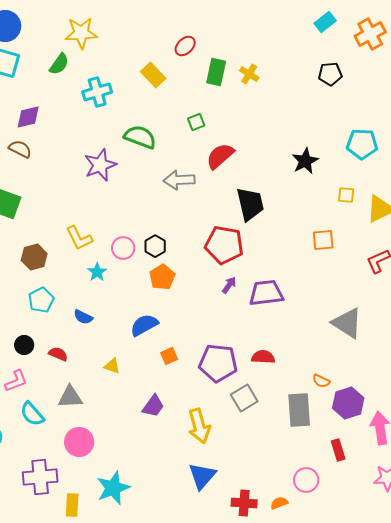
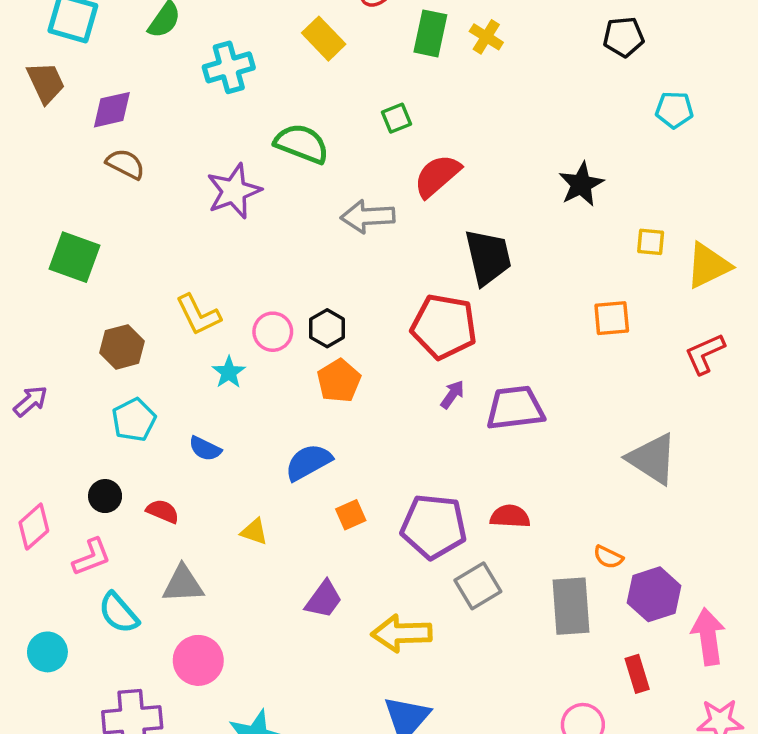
cyan pentagon: (362, 144) -> (674, 110), moved, size x0.7
brown semicircle: (20, 149) -> (125, 164), moved
yellow arrow: (199, 426) -> (402, 633), turned 104

